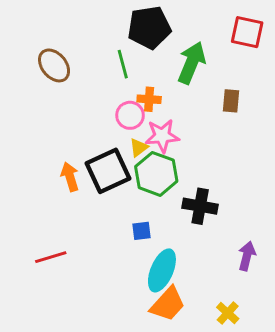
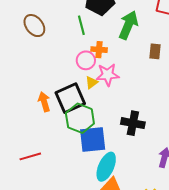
green hexagon: (156, 174) -> (80, 118), moved
blue square: (142, 231) -> (93, 139), size x2.0

